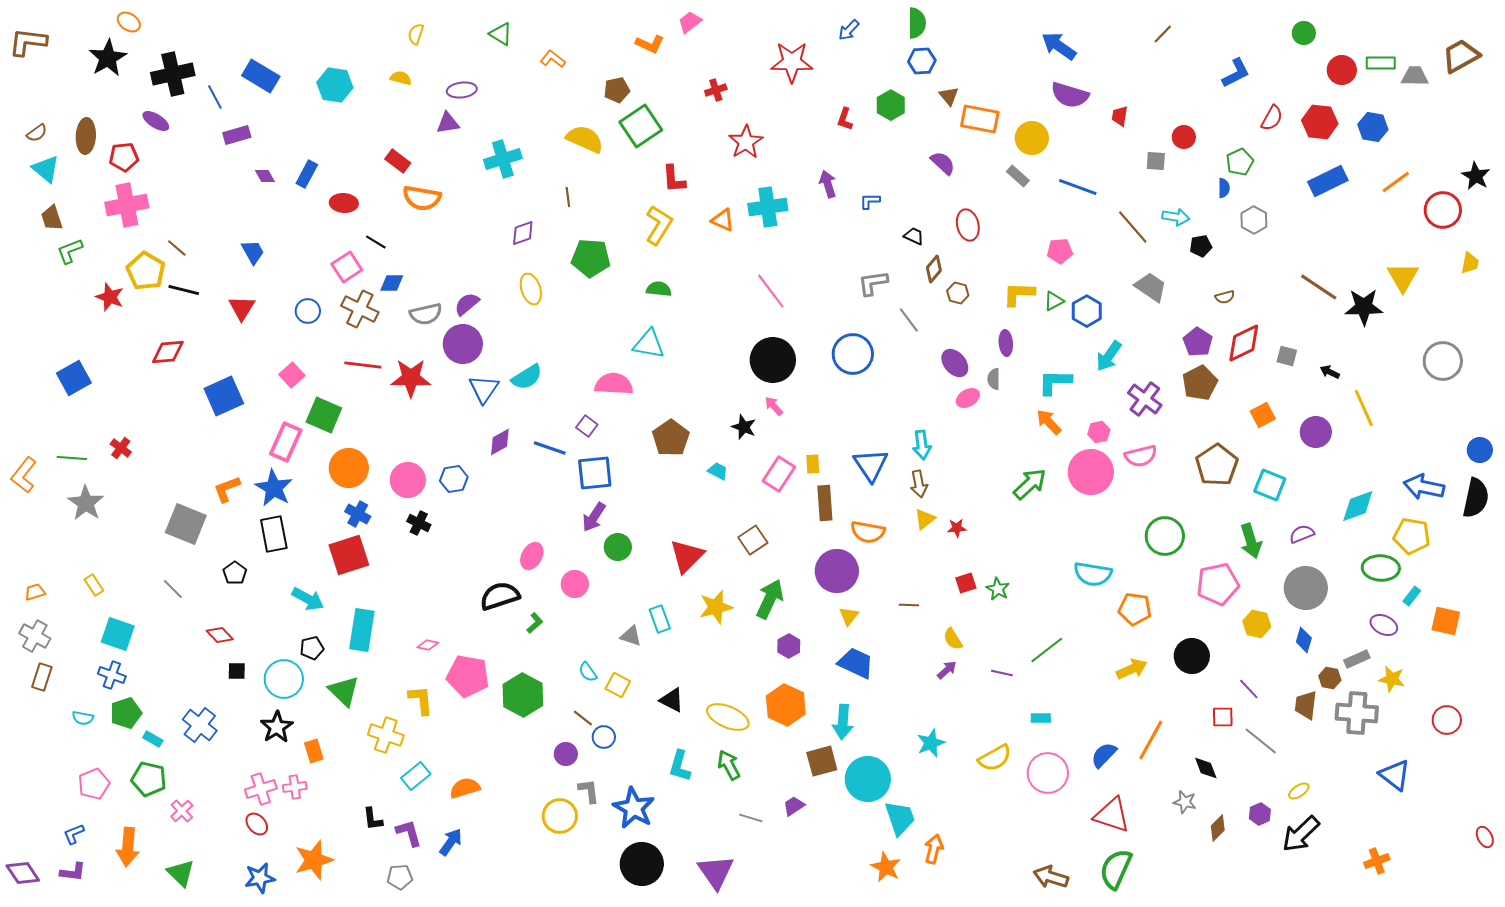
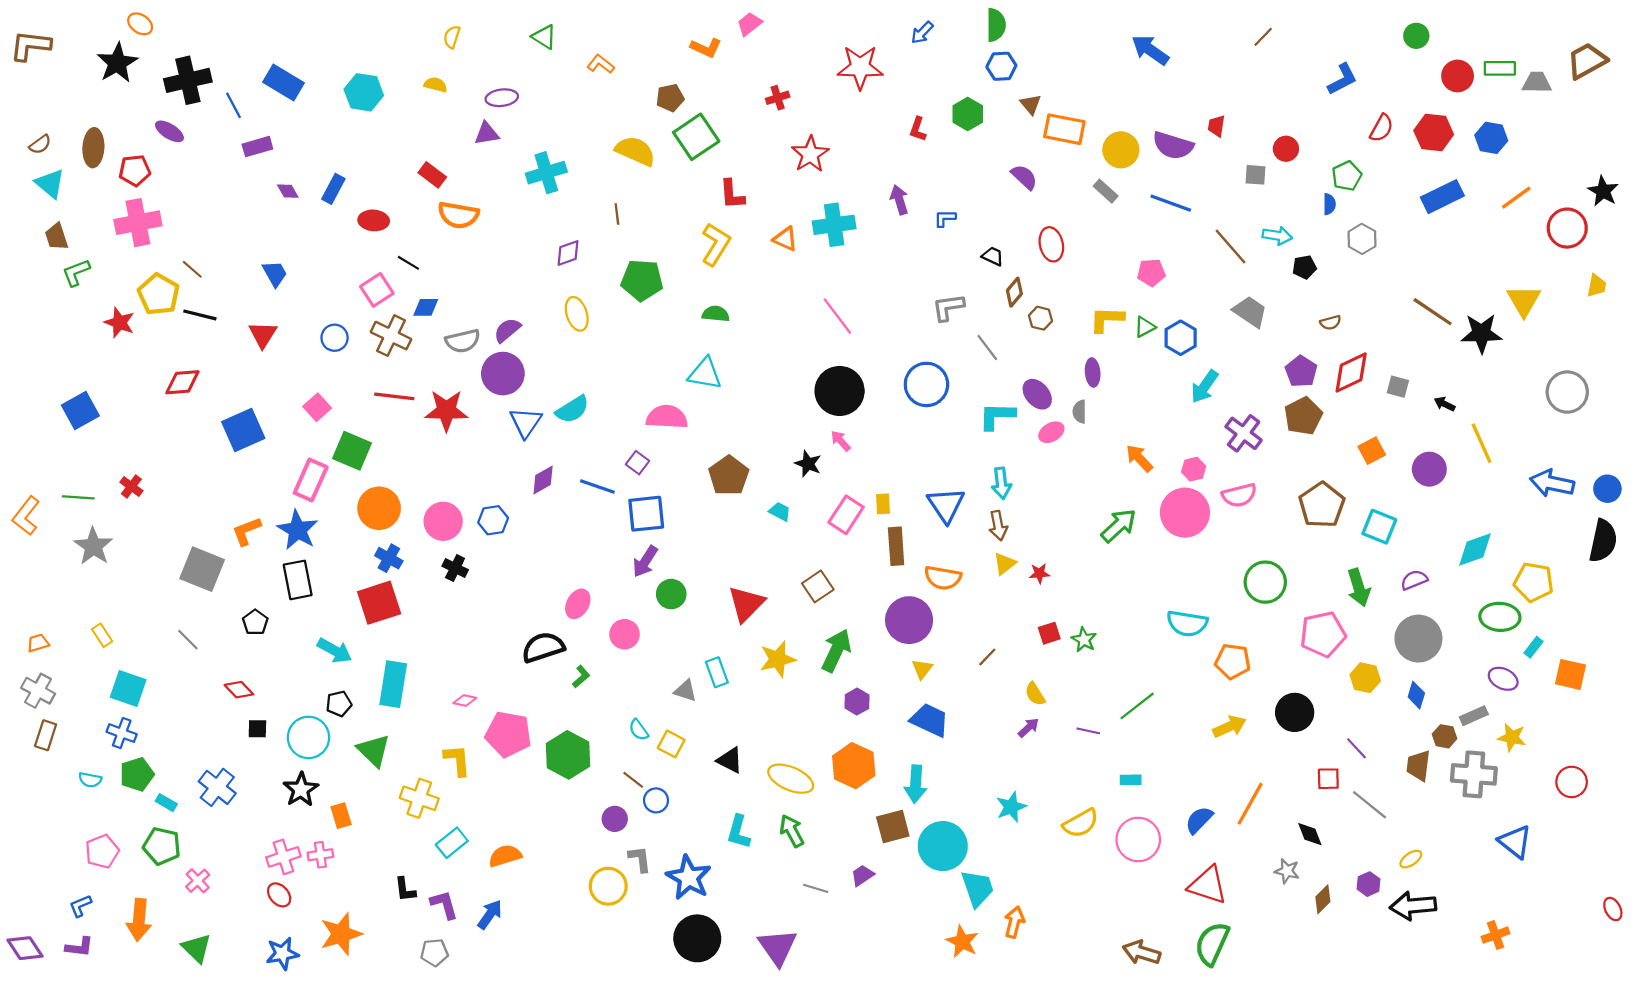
purple semicircle: (1070, 95) -> (1173, 145), moved
cyan L-shape: (1055, 382) -> (997, 416), moved
blue arrow: (1424, 487) -> (1552, 483), moved
brown line: (909, 605) -> (987, 657), turned -48
black arrow: (1301, 834) -> (1413, 906), turned 39

